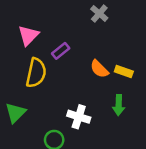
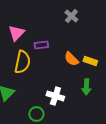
purple rectangle: (61, 51) -> (41, 45), turned 32

